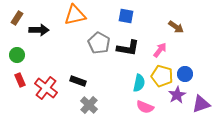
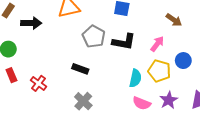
blue circle: (185, 74) -> (183, 61), moved
black rectangle: (78, 81) -> (80, 69), moved
red cross: (46, 88) -> (38, 83), size x0.7
purple star: (177, 95) -> (169, 100), moved

